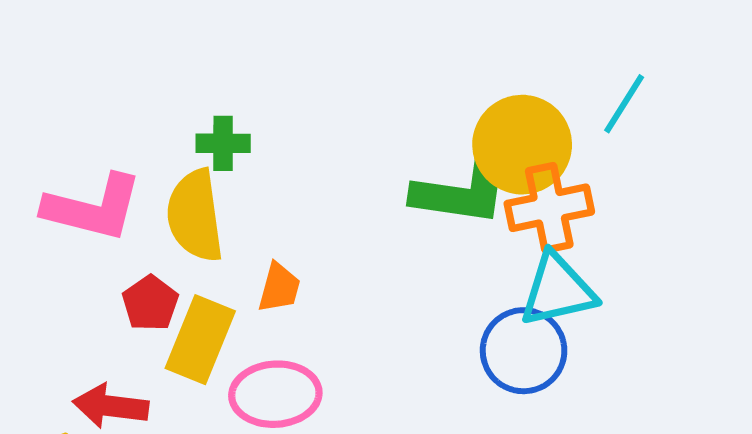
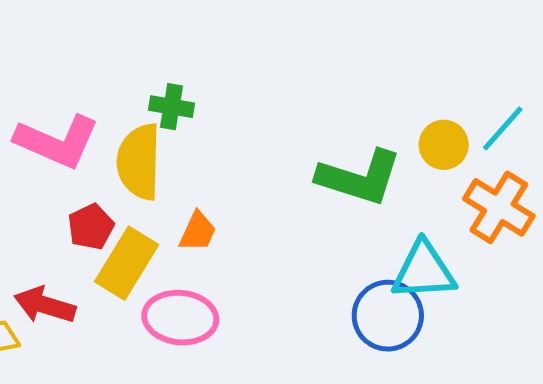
yellow circle: (522, 145) -> (444, 145), moved, size x0.6
orange cross: (549, 208) -> (499, 207), moved, turned 34

